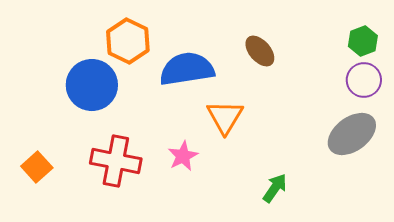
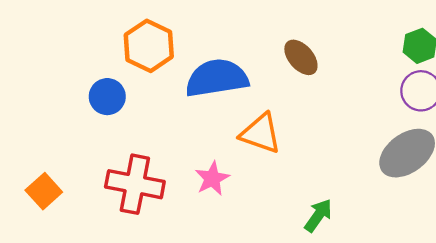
blue circle: (92, 85) -> (107, 97), size x0.6
orange triangle: (225, 117) -> (261, 133), turned -42

